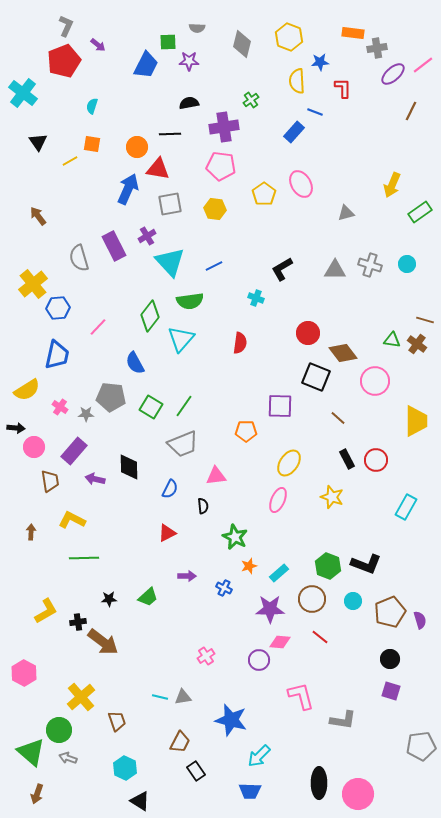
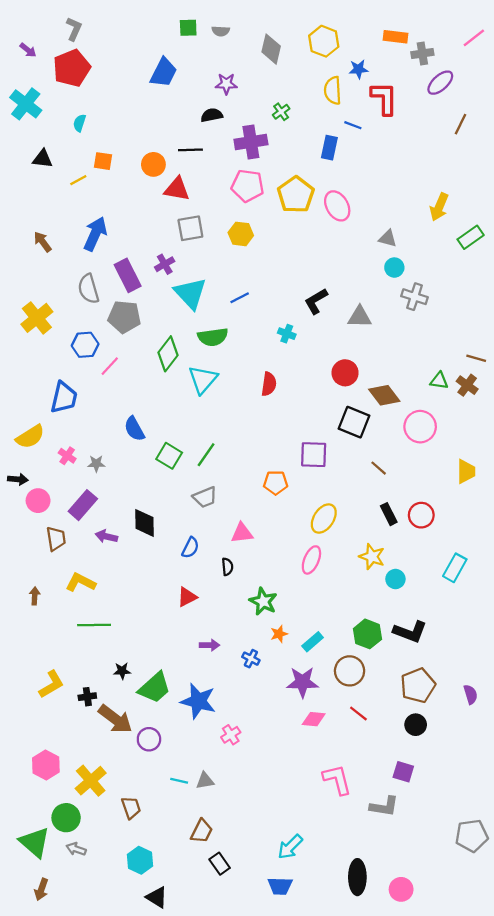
green square: (168, 42) -> (188, 28), moved
purple arrow: (98, 45) -> (28, 50), moved
purple star: (189, 61) -> (226, 84), moved
pink line: (423, 65) -> (474, 38), moved
red L-shape: (343, 88) -> (384, 98), size x1.5
cyan semicircle: (92, 106) -> (79, 123), moved
blue rectangle: (294, 132) -> (329, 148), turned -30
black triangle: (38, 142) -> (43, 159), turned -48
blue arrow: (128, 189) -> (95, 234), moved
yellow pentagon: (264, 194) -> (296, 195), moved, size x1.4
gray triangle: (346, 213) -> (388, 238), turned 30
cyan circle: (407, 264) -> (394, 268), moved
gray triangle: (335, 270) -> (360, 317), moved
blue hexagon: (58, 308) -> (85, 345), moved
blue semicircle: (135, 363) -> (134, 429), moved
gray pentagon: (111, 397) -> (124, 317), moved
yellow trapezoid: (416, 421) -> (466, 471), size x0.7
gray trapezoid: (183, 444) -> (205, 497), size x0.7
green trapezoid: (148, 597) -> (155, 688), moved, size x1.5
cyan circle: (353, 601) -> (395, 579), moved
brown pentagon: (390, 612) -> (418, 685), moved
black circle: (390, 659) -> (416, 725), moved
purple circle: (259, 660) -> (149, 739), moved
pink hexagon: (24, 673) -> (46, 765), moved
purple square: (391, 691) -> (403, 772), moved
blue star: (231, 720) -> (198, 701), moved
pink circle: (358, 794) -> (401, 889), size x0.7

